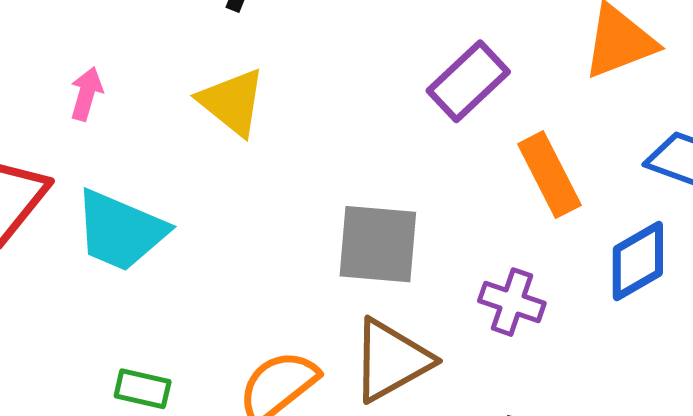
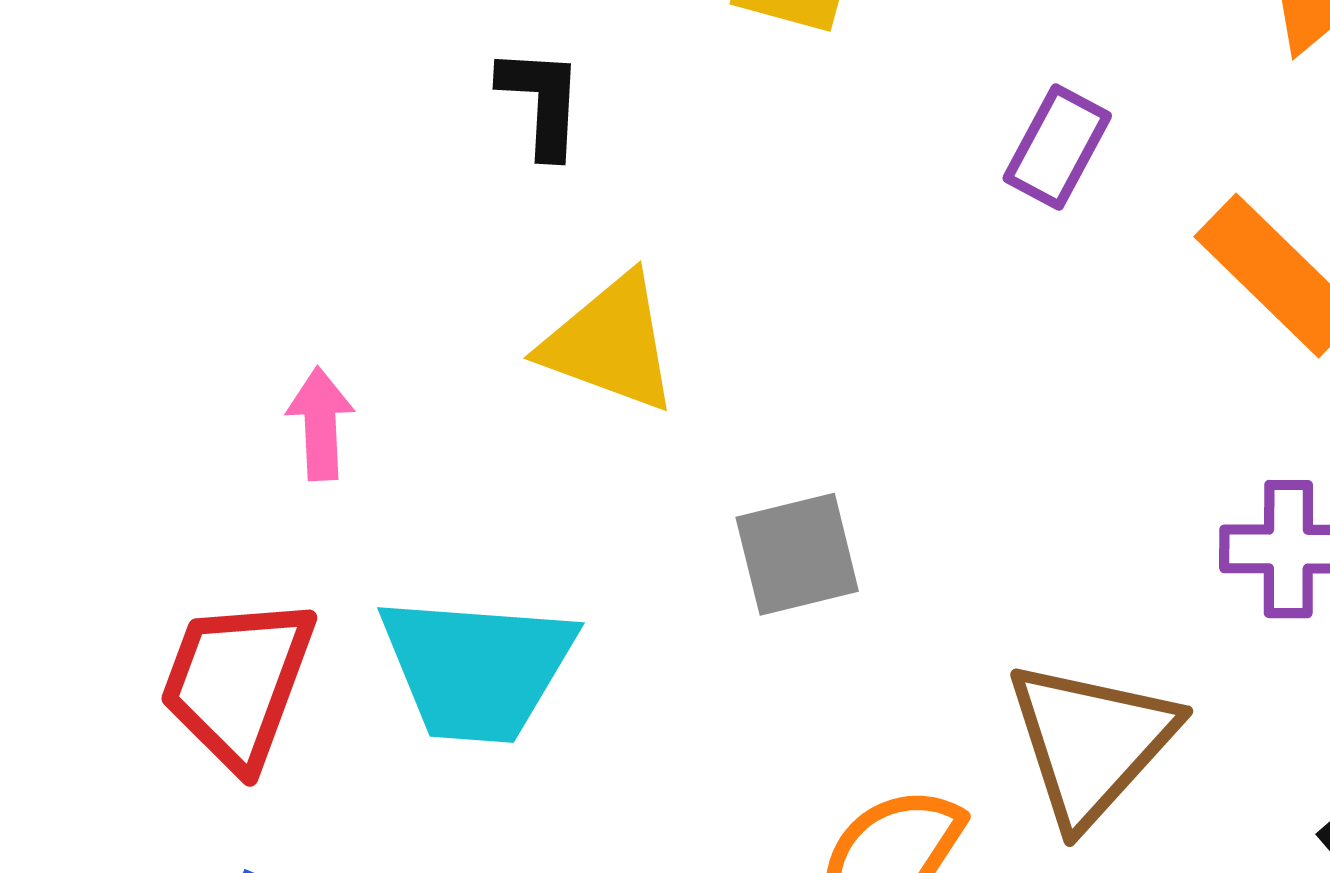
purple rectangle: (468, 81) -> (1057, 147), size x0.7
gray square: (378, 244) -> (797, 554), moved, size x0.7

